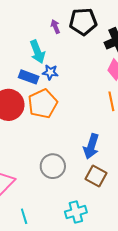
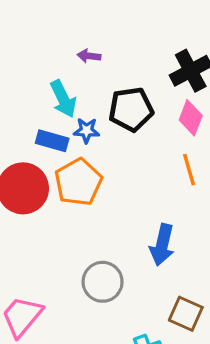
black pentagon: (83, 22) -> (131, 109), moved
purple arrow: (55, 27) -> (89, 56), turned -56
brown square: (96, 176) -> (186, 314), moved

